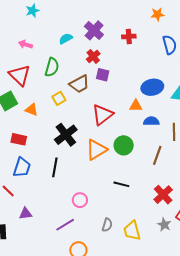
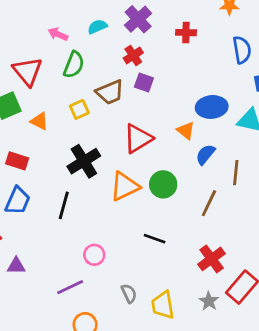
pink arrow: (26, 44) -> (58, 34), moved
orange triangle: (136, 106) -> (186, 131), turned 32
blue semicircle: (151, 121) -> (205, 154), turned -56
gray semicircle: (107, 225) -> (129, 293), turned -48

